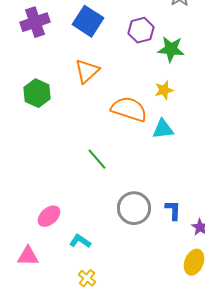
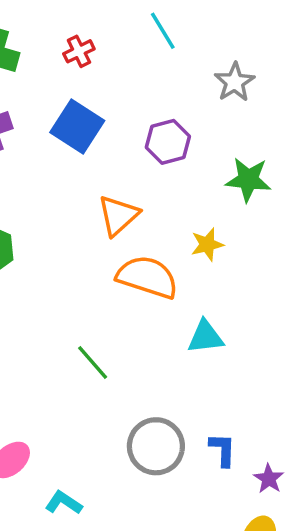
green star: (171, 49) -> (248, 180), moved
orange triangle: (87, 71) -> (118, 215), moved
cyan triangle: (163, 129) -> (205, 337), moved

